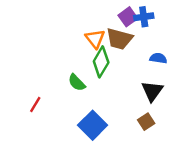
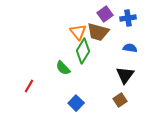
blue cross: (144, 17) -> (128, 18), moved
blue square: (93, 125) -> (76, 103), size x0.7

